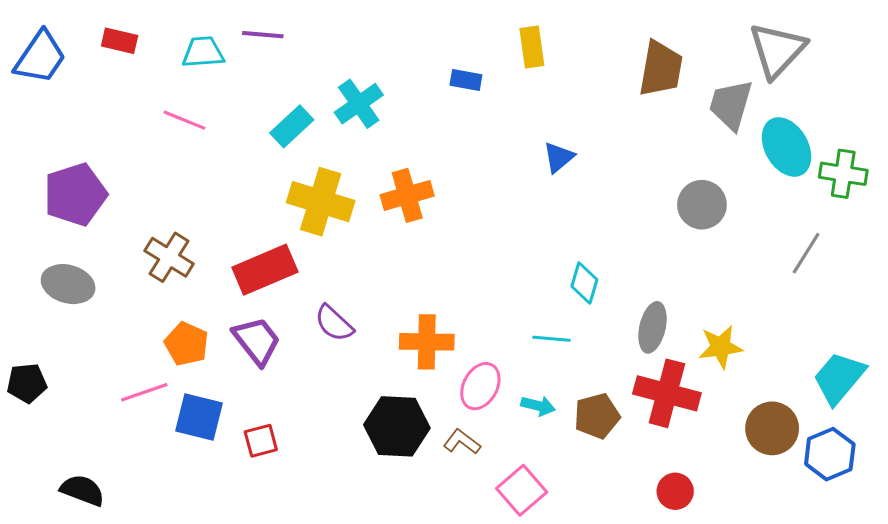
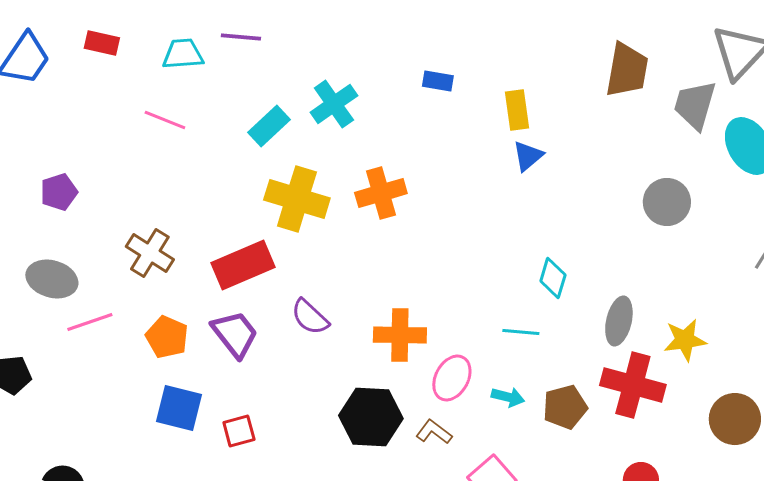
yellow rectangle: (532, 47) -> (517, 110), moved
purple pentagon: (75, 194) -> (59, 192), size x0.6
pink line: (144, 392) -> (90, 322), moved

